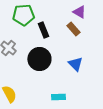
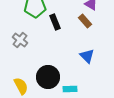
black circle: (39, 59) -> (48, 77), moved

